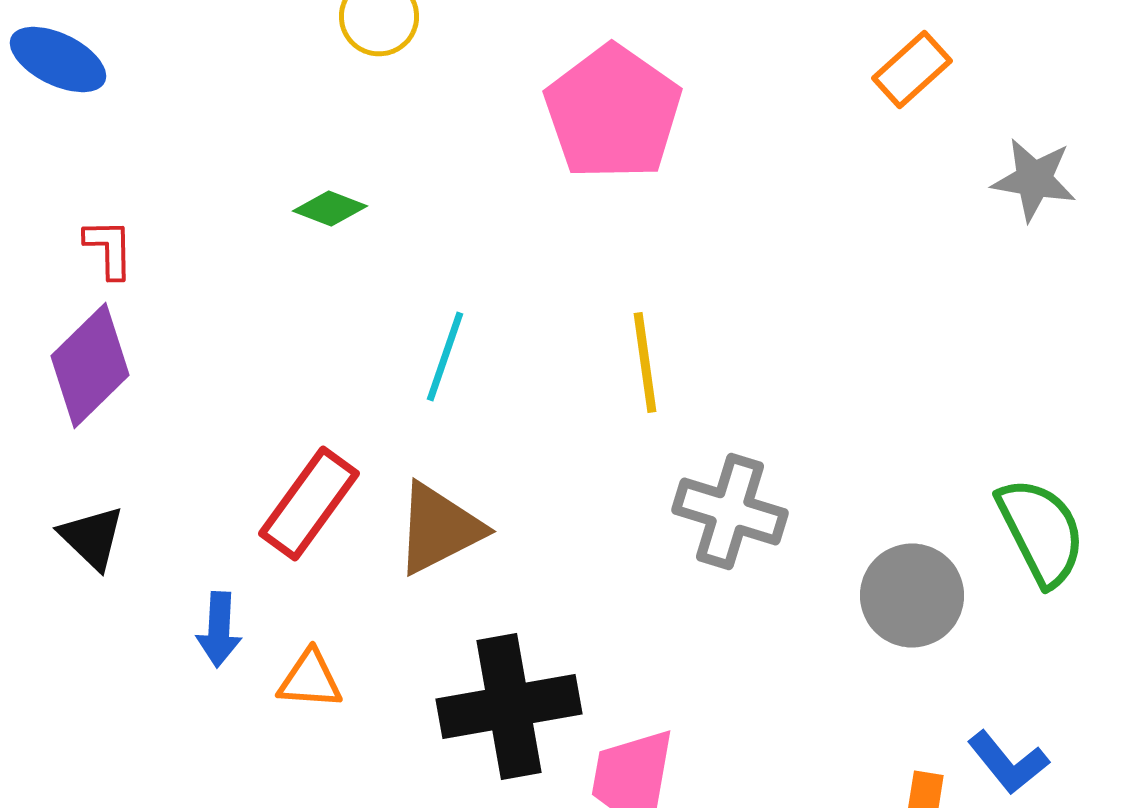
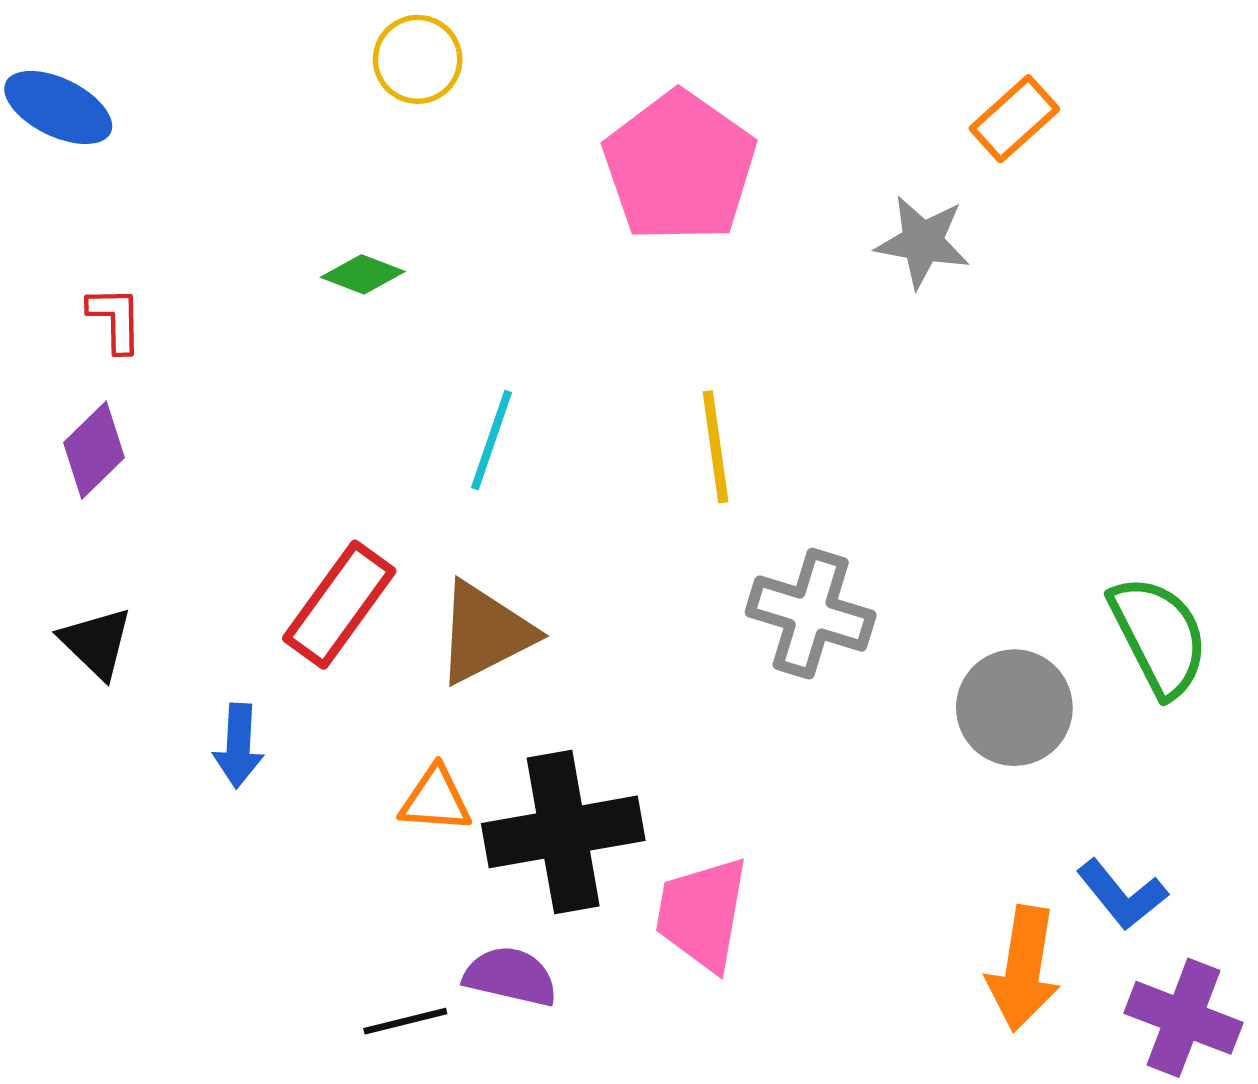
gray star: (1034, 180) -> (923, 242), moved
purple diamond: (90, 366) -> (94, 450), size x0.7
orange triangle: (310, 680) -> (436, 799), moved

